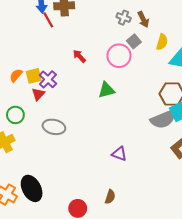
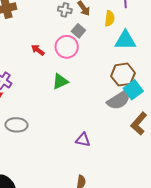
yellow semicircle: (162, 42) -> (110, 18), moved
red arrow: (79, 56) -> (38, 50), moved

